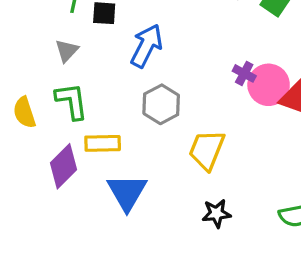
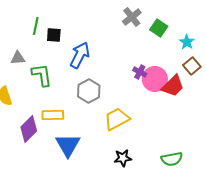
gray triangle: (67, 51) -> (18, 58), moved, turned 42
green L-shape: (72, 101) -> (42, 75), moved
yellow trapezoid: (207, 150) -> (117, 119), turned 40

